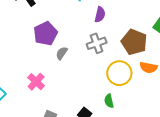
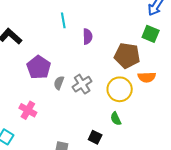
gray cross: (97, 43) -> (82, 84), moved
pink cross: (36, 82) -> (28, 110), moved

